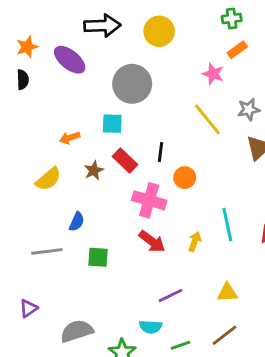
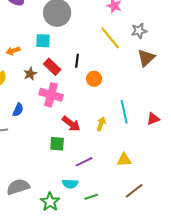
pink cross: (149, 200) -> (51, 95), moved
green square: (98, 257) -> (57, 144), moved
brown line: (224, 335) -> (134, 191), moved

